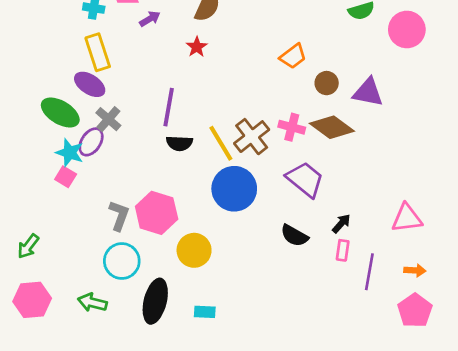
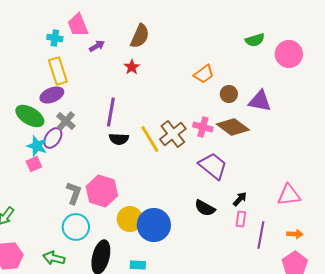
purple ellipse: (90, 84) -> (52, 95), turned -55
pink square: (66, 177) -> (34, 164), turned 35
blue circle: (234, 189) -> (154, 225), moved

